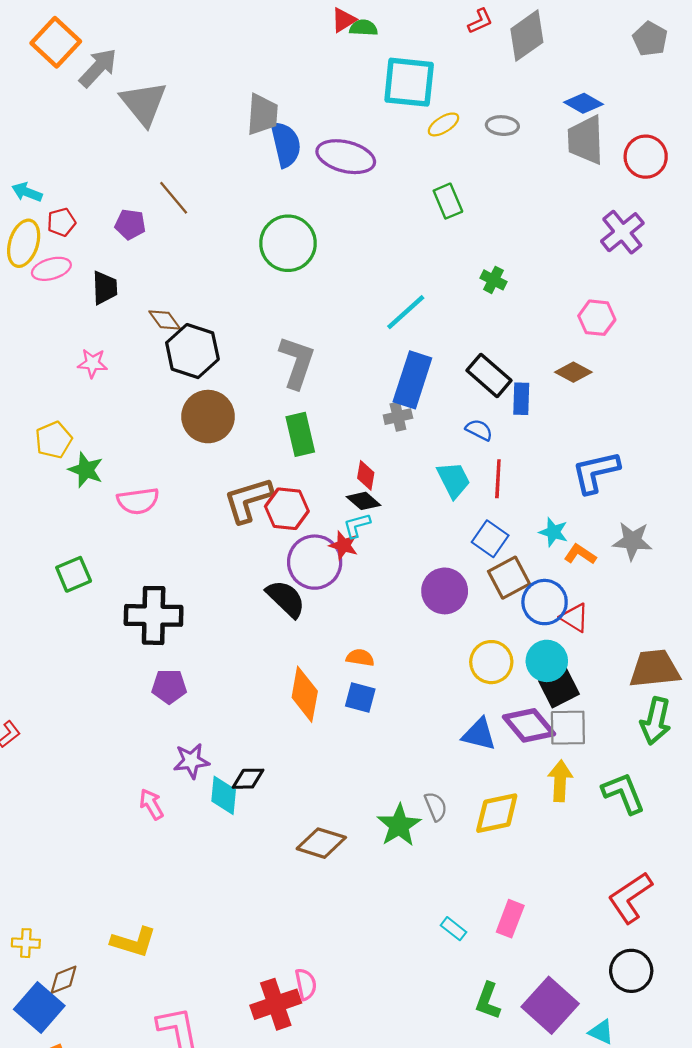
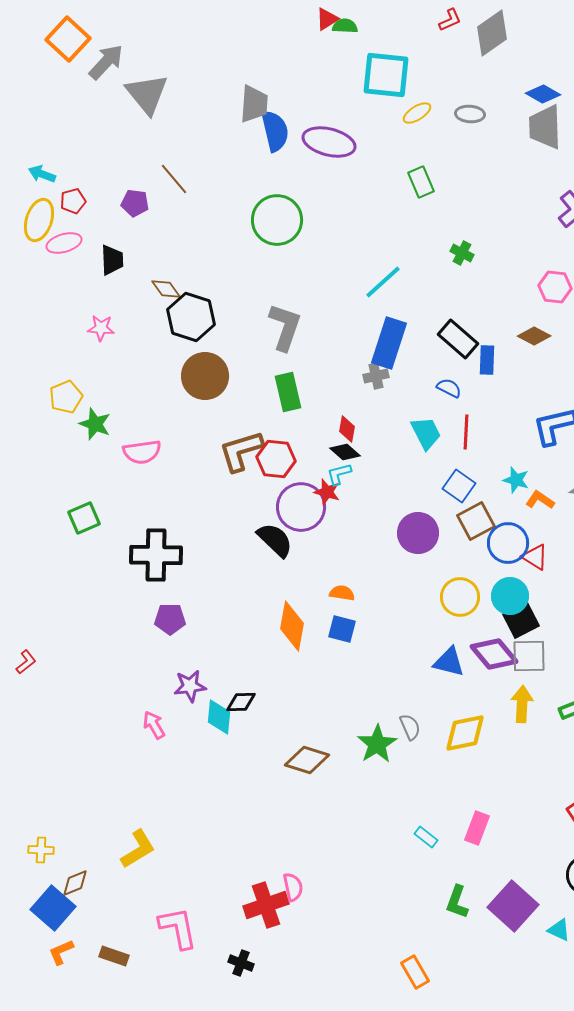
yellow L-shape: (134, 942) -> (138, 849), turned -48

